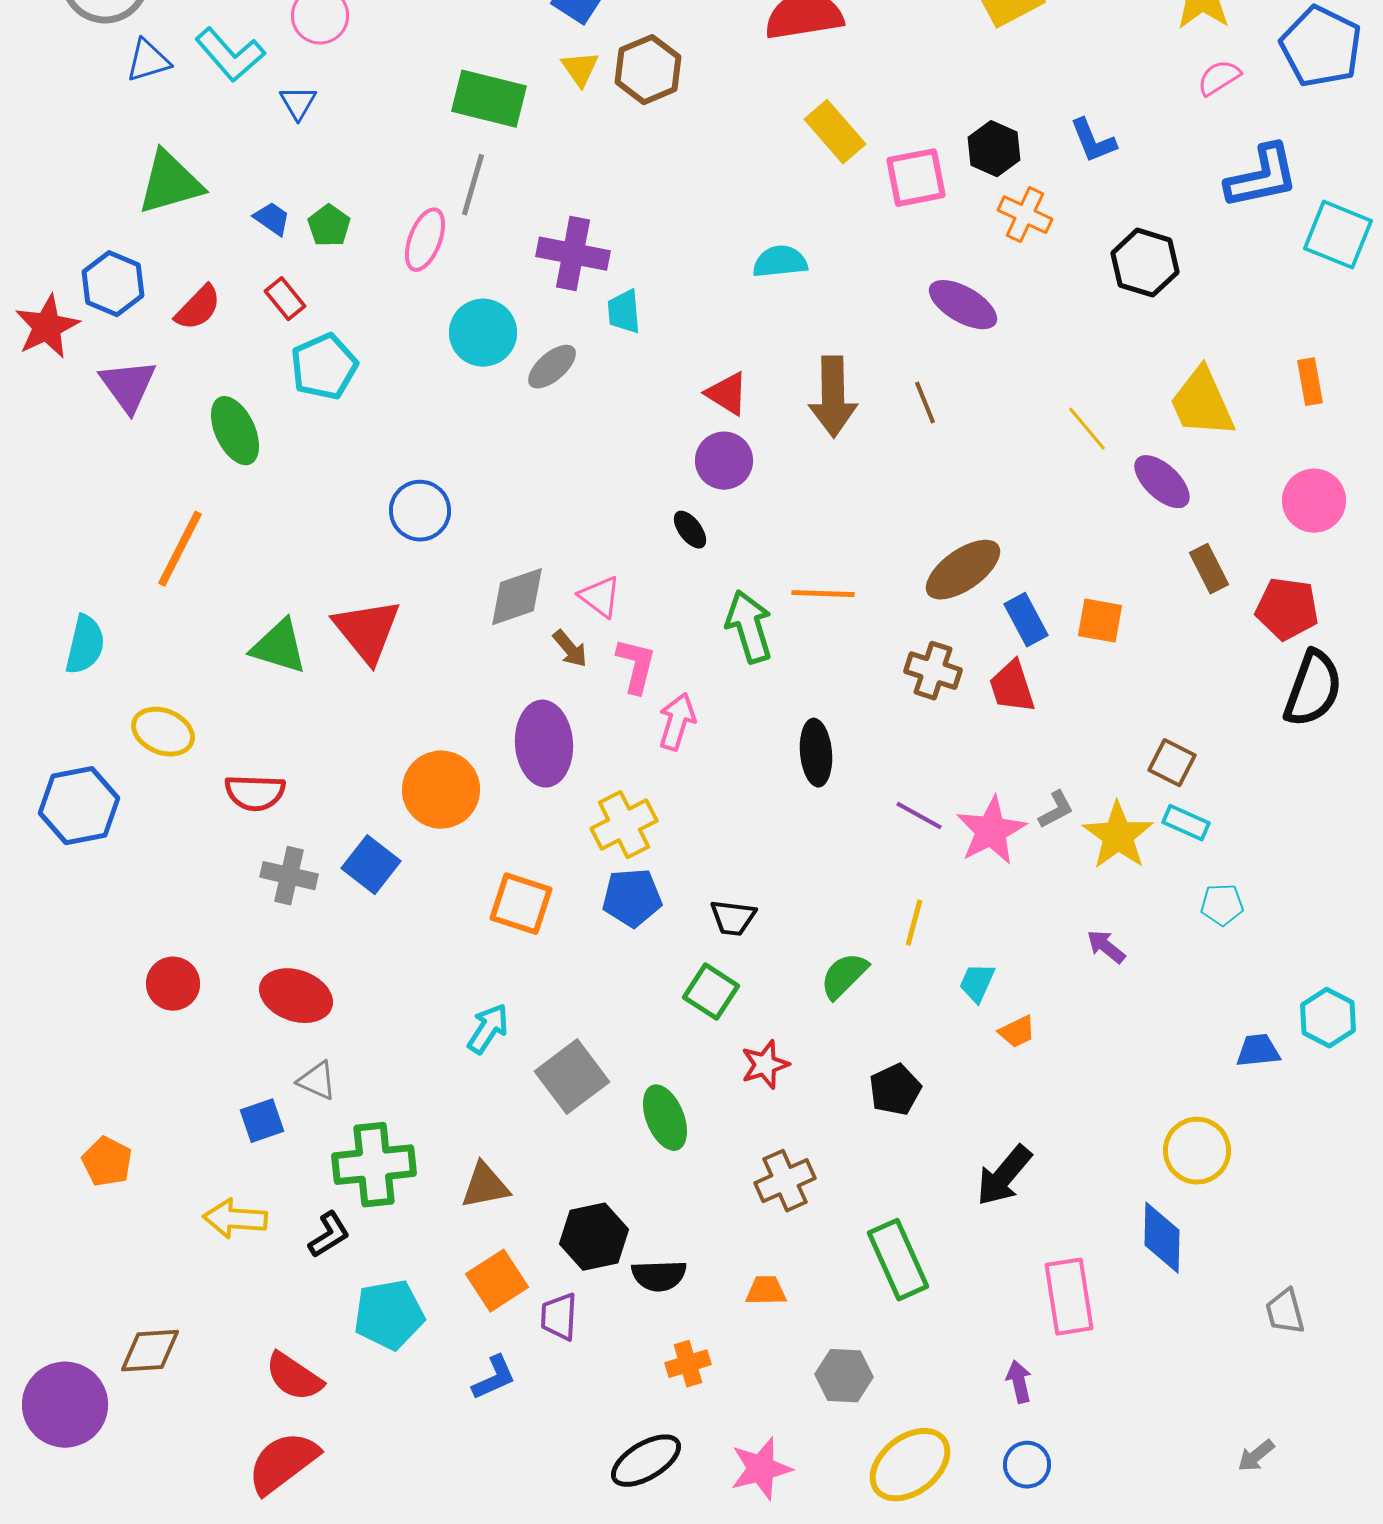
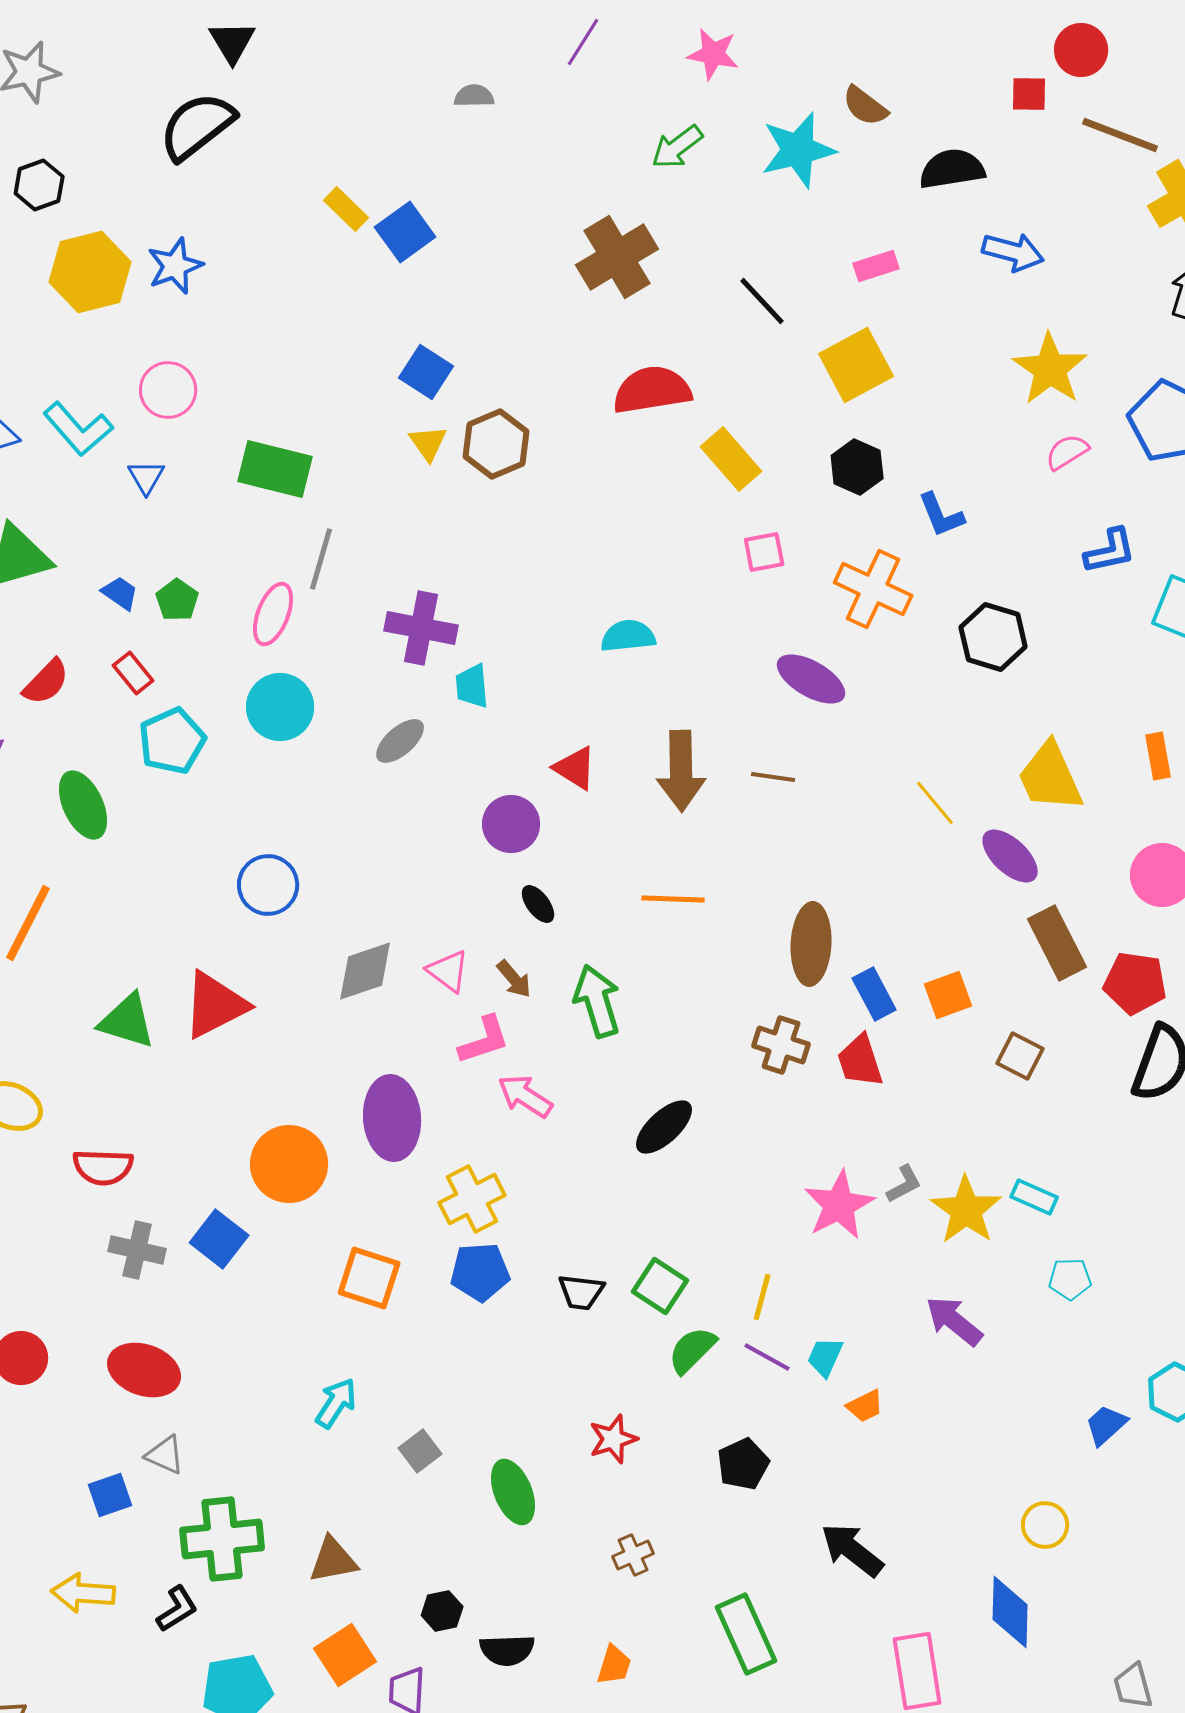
green rectangle: (489, 99) -> (275, 469), moved
yellow rectangle: (835, 132) -> (731, 459), moved
black hexagon: (994, 149) -> (857, 467), moved
blue L-shape: (1262, 177) -> (1110, 551), size x0.7
pink square: (916, 178) -> (764, 552), size x0.7
orange cross: (1025, 215) -> (873, 589), size x1.4
cyan circle: (483, 333) -> (280, 707), moved
brown line: (925, 403) -> (773, 777), turned -60
purple circle: (724, 461) -> (511, 824), moved
brown rectangle: (1209, 569) -> (1057, 943), size x1.5
brown ellipse: (963, 570) -> (811, 944), turned -52
orange line: (823, 594) -> (673, 899), moved
orange square: (1100, 621) -> (948, 995), turned -30
red triangle: (367, 631) -> (215, 1005), turned 42
brown arrow: (570, 649) -> (514, 979), moved
pink L-shape: (636, 666) -> (484, 1040), turned 58
pink arrow: (677, 722) -> (525, 1096), turned -74
black ellipse: (816, 753) -> (664, 1127), turned 52
brown square: (1172, 763) -> (1020, 1056), moved
purple line: (919, 816) -> (767, 1357), moved
purple arrow: (1106, 947) -> (954, 1321), size x1.5
green square: (711, 992) -> (660, 1286), moved
blue trapezoid: (1258, 1051) -> (1106, 1425), turned -36
gray square: (572, 1077) -> (420, 1451), size x0.6
yellow circle: (1197, 1151) -> (1045, 1525), size x0.7
black arrow: (1004, 1176) -> (852, 1550), turned 88
brown cross: (785, 1181) -> (633, 1555), size x0.7
black hexagon: (594, 1237) -> (442, 1611), size x0.6
orange trapezoid: (766, 1291) -> (614, 1665), turned 108

